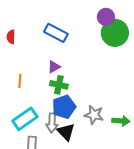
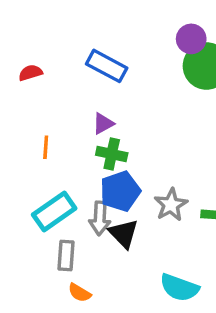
red semicircle: (11, 37) -> (30, 73), turned 72
gray star: (94, 115) -> (171, 205), turned 30

